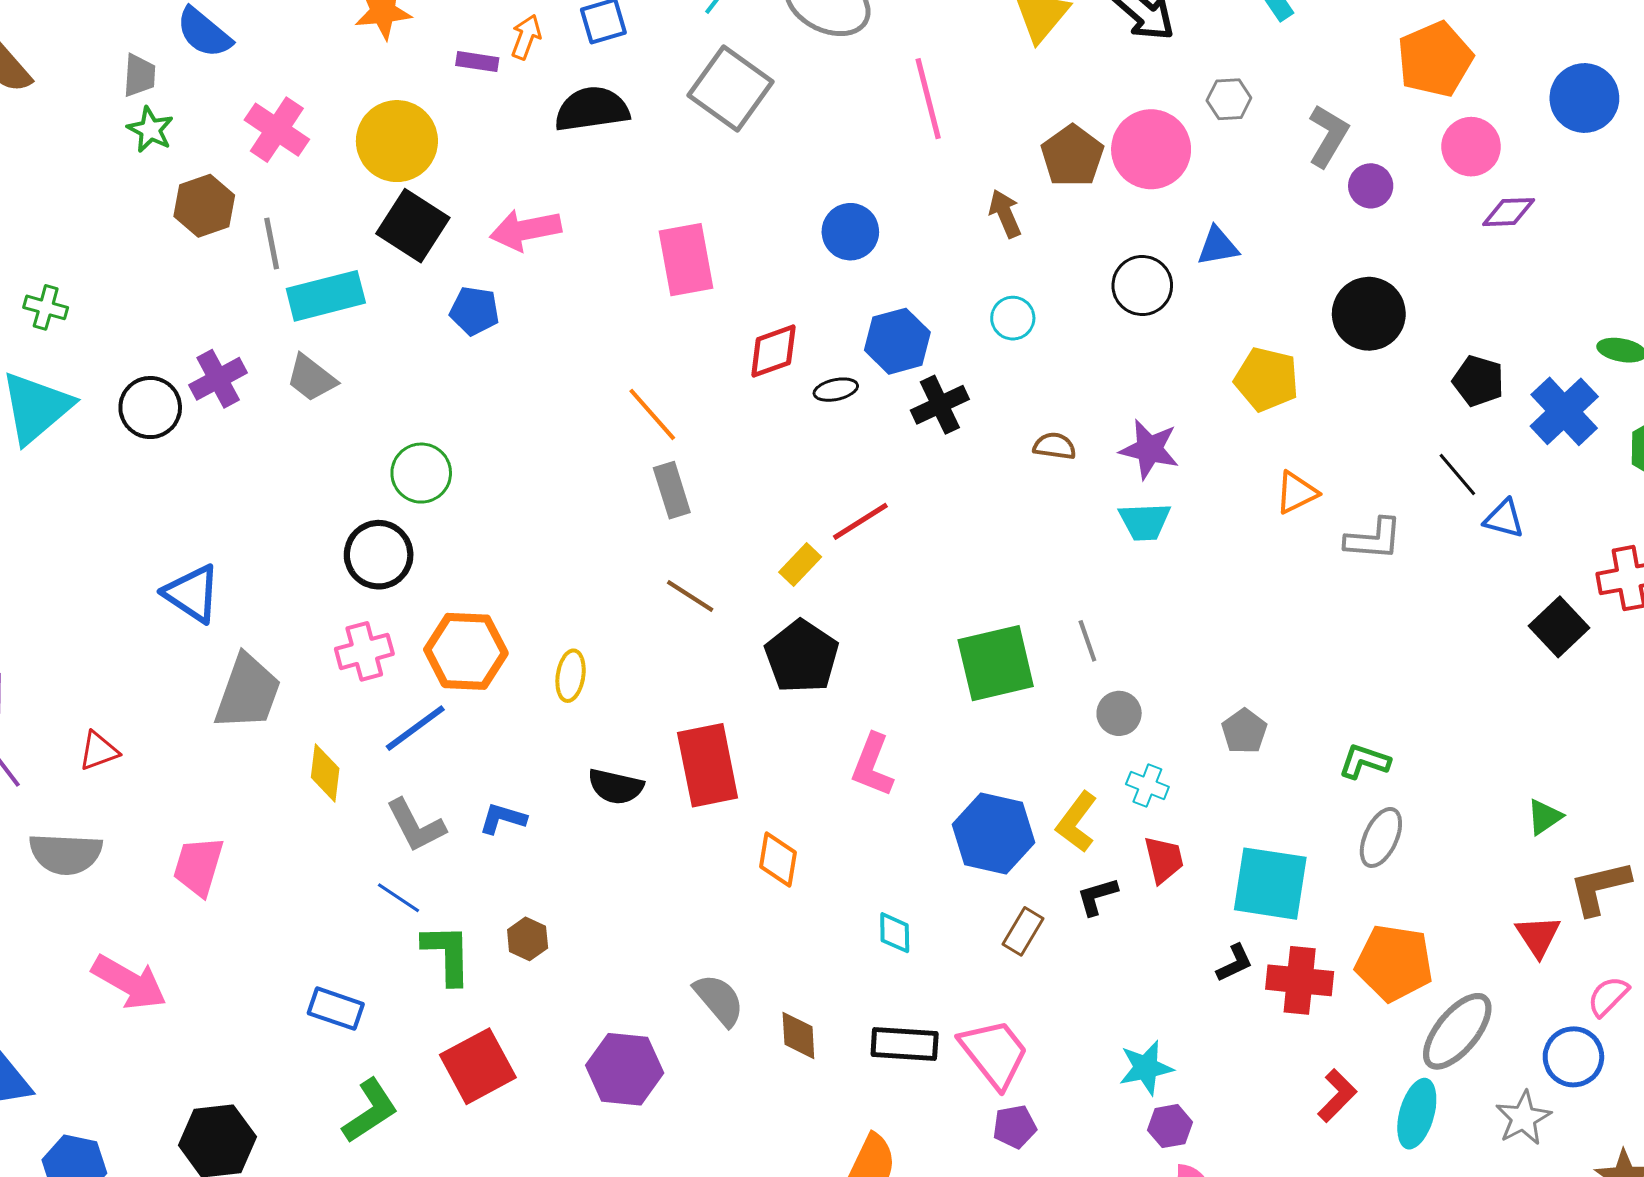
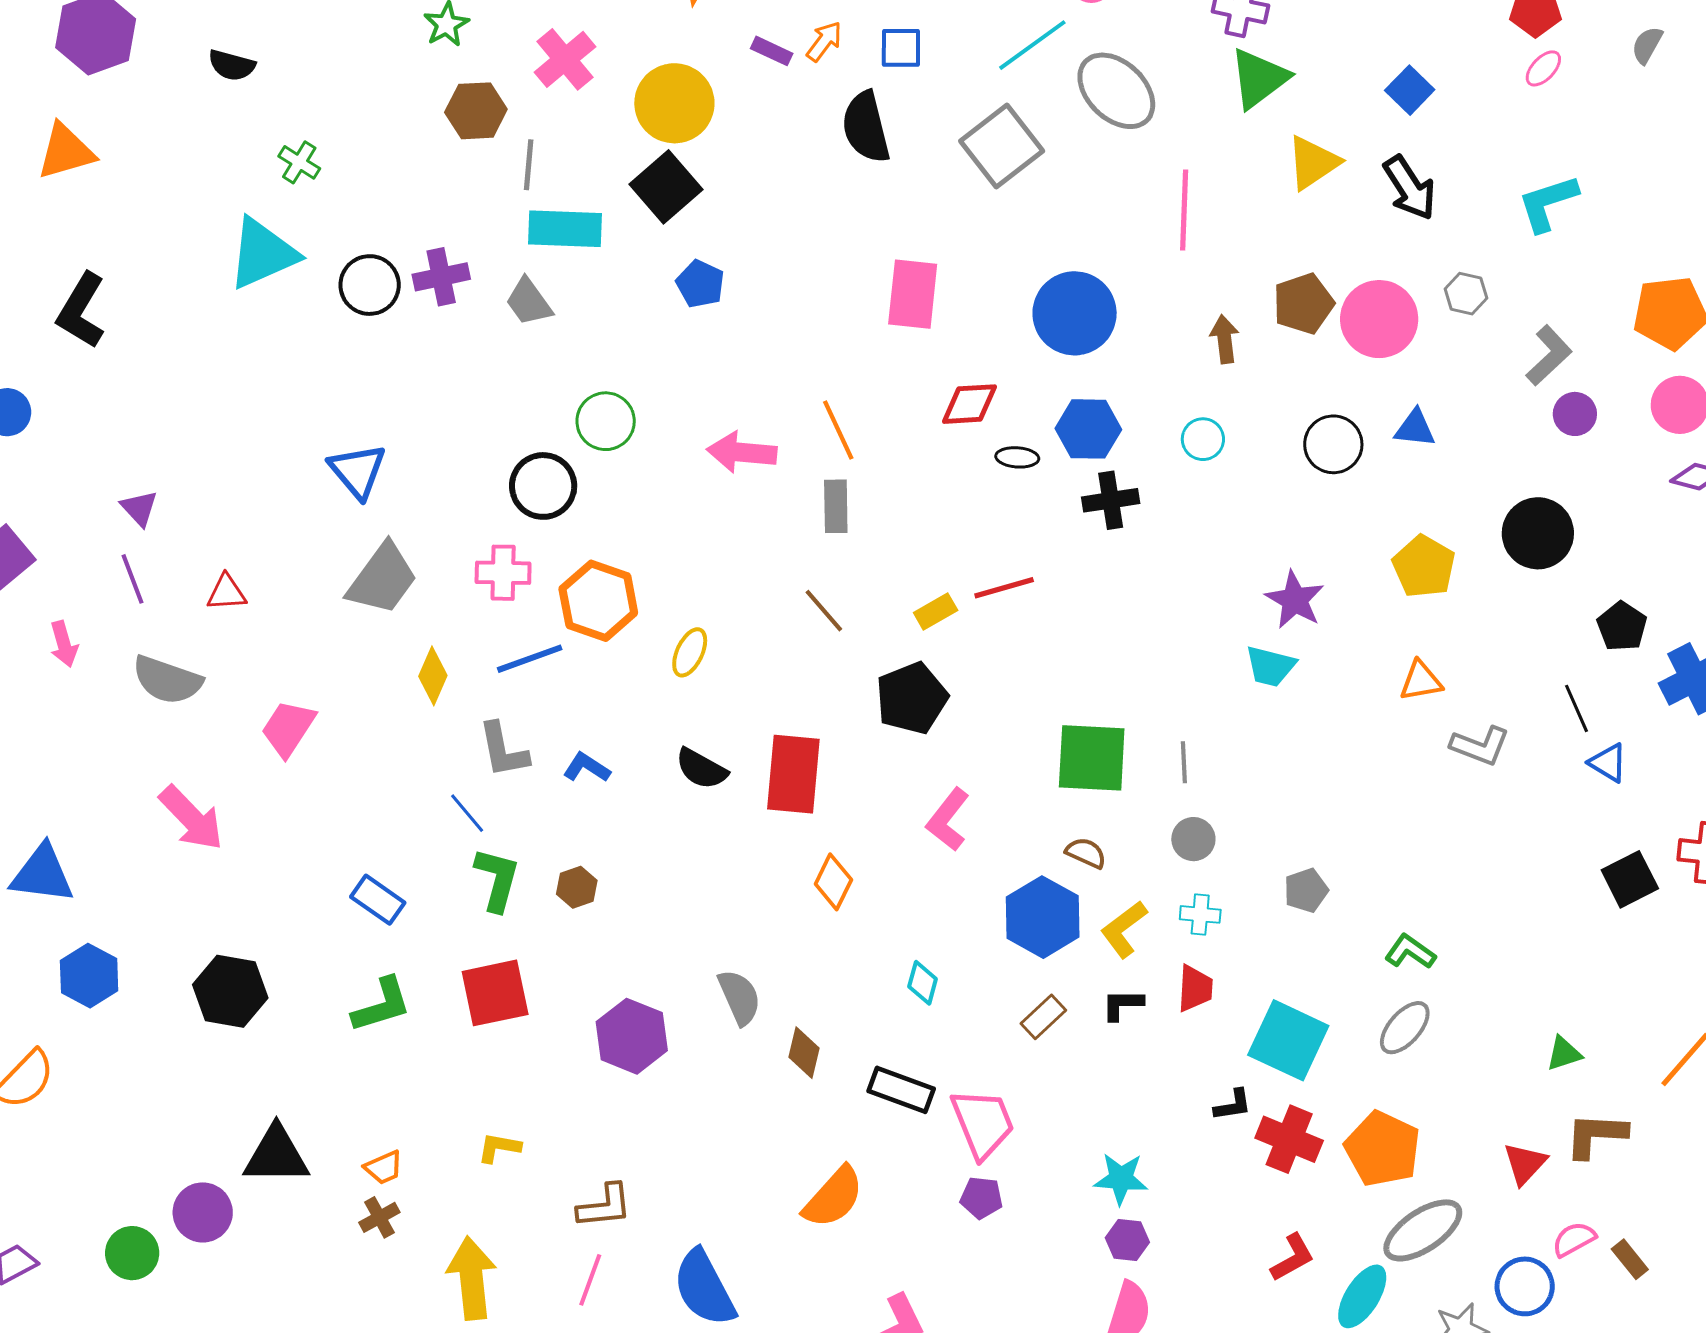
black semicircle: (592, 109) -> (866, 127), turned -112
pink arrow: (526, 230) -> (742, 452), moved
blue circle: (850, 232) -> (1075, 313), size x1.5
brown semicircle: (1054, 446) -> (1086, 853), moved
cyan cross: (1147, 785) -> (1200, 914), turned -33

